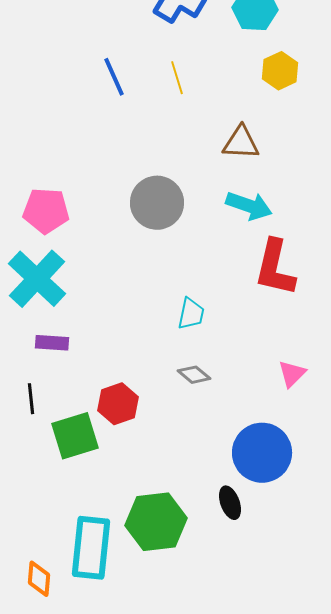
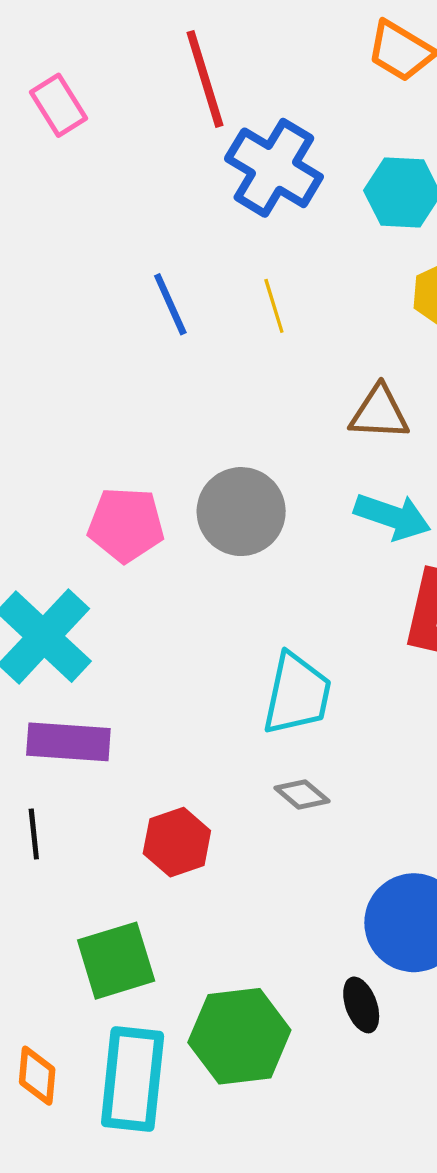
pink pentagon: (46, 211) -> (126, 525), moved
cyan trapezoid: (191, 314) -> (297, 694), size x1.6
purple rectangle: (52, 343) -> (68, 742), size x1.5
green square: (75, 436) -> (116, 961), moved
orange diamond: (39, 579) -> (37, 1076), moved

